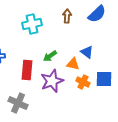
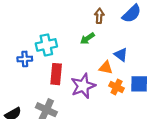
cyan cross: (32, 24) -> (46, 45), moved
green arrow: (50, 56) -> (87, 38), moved

